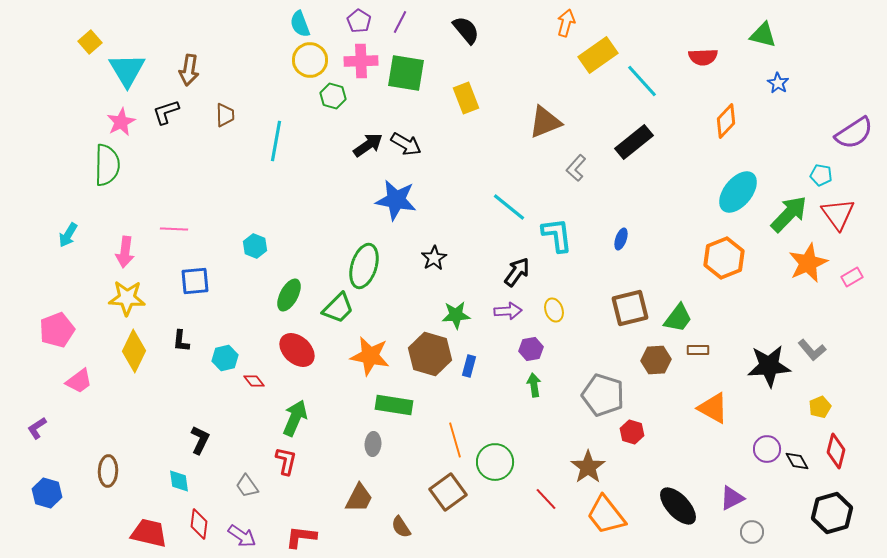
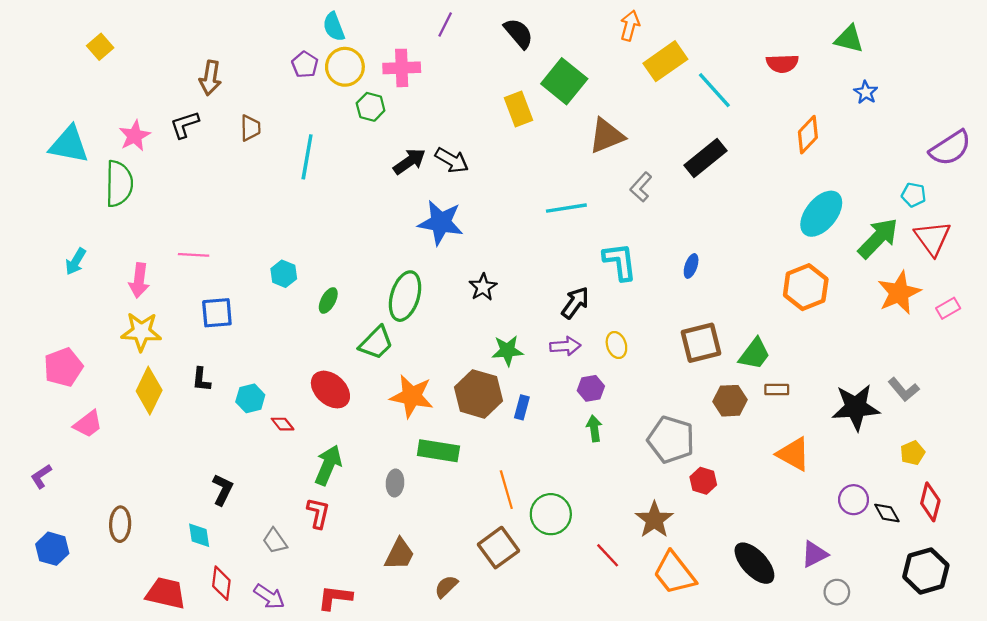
purple pentagon: (359, 21) -> (305, 65), moved
cyan triangle: (127, 70) -> (69, 145), moved, turned -48
green square: (406, 73) -> (564, 81), moved, turned 30
cyan line: (509, 207) -> (566, 208), moved, turned -48
green ellipse: (289, 295) -> (328, 300), moved, size x0.7
gray ellipse: (373, 444) -> (395, 483), moved
brown semicircle: (401, 527) -> (446, 586), turned 80

